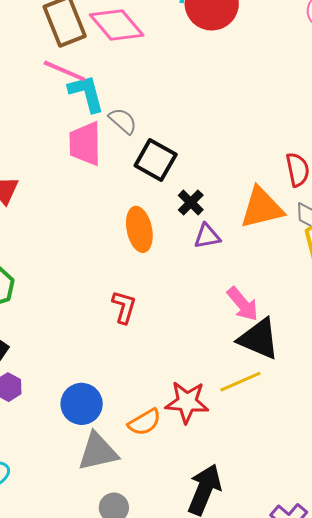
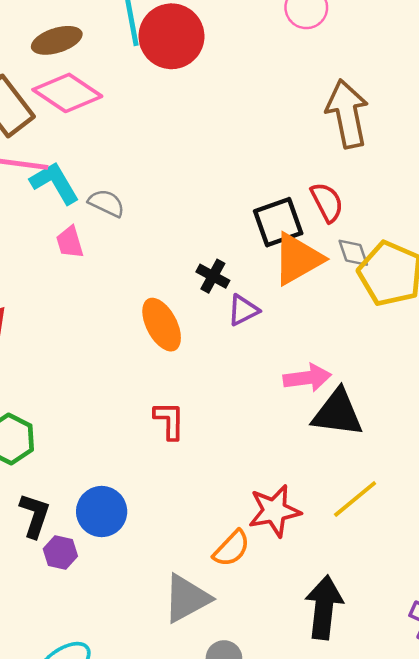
pink trapezoid: (85, 144) -> (70, 242), size x0.6
black square: (156, 160) -> (278, 222), moved, turned -33
pink arrow: (243, 304) -> (307, 378), turned -42
yellow line: (240, 382) -> (355, 499), moved
blue circle: (82, 404) -> (102, 512), moved

